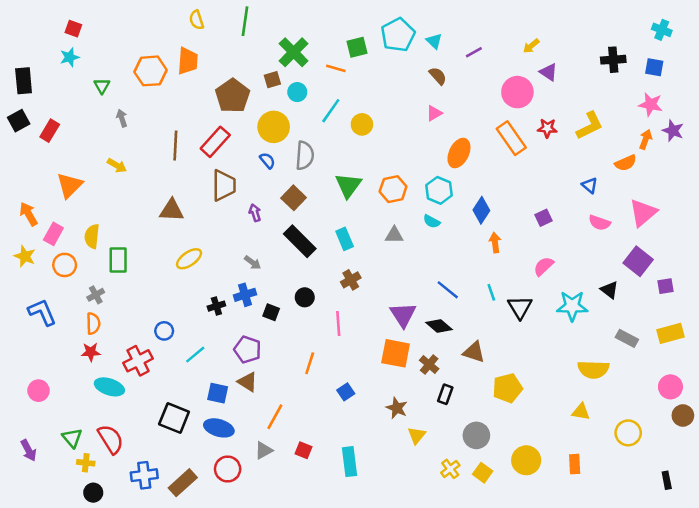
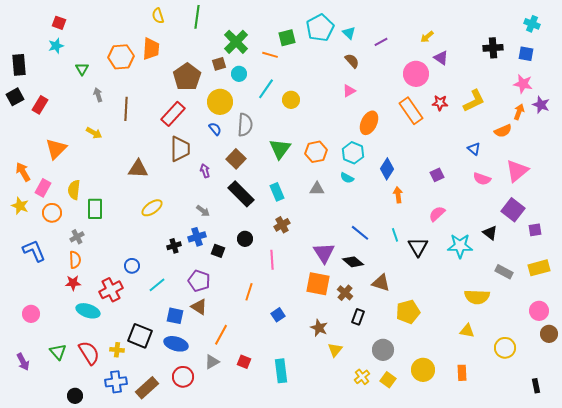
brown line: (175, 146) -> (126, 109), moved
yellow cross: (86, 463) -> (117, 350), moved

